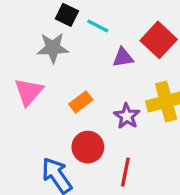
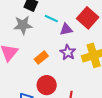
cyan line: (98, 26) -> (51, 19), moved
purple star: (127, 116) -> (68, 52), moved

